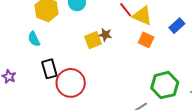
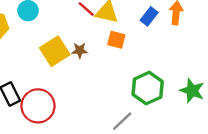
brown star: (105, 35) -> (80, 50), moved
yellow square: (93, 40) -> (55, 51), size x1.4

